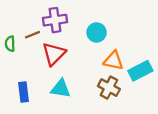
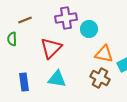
purple cross: (55, 20) -> (66, 18), moved
brown line: (32, 35) -> (25, 20), moved

